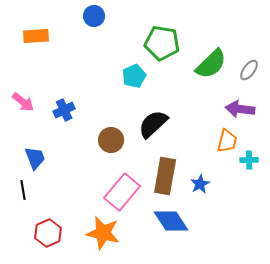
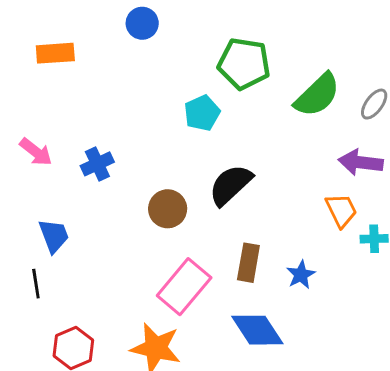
orange trapezoid: (227, 141) -> (341, 210), turned -40
brown rectangle: (165, 176) -> (248, 263), size x0.7

